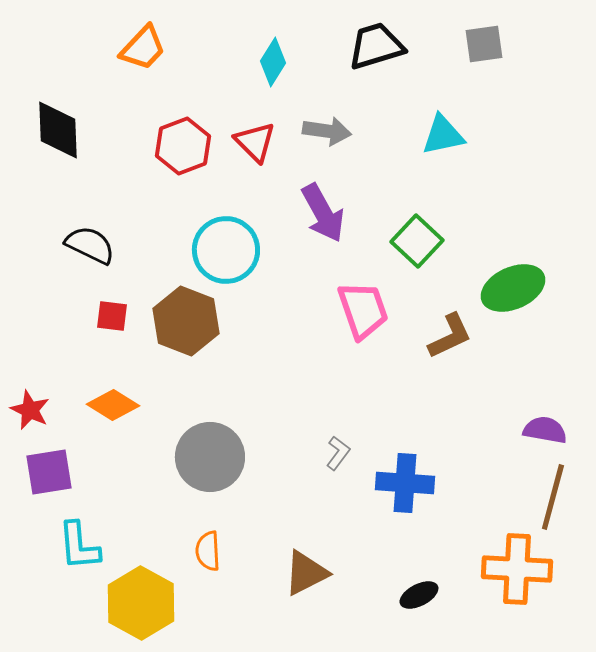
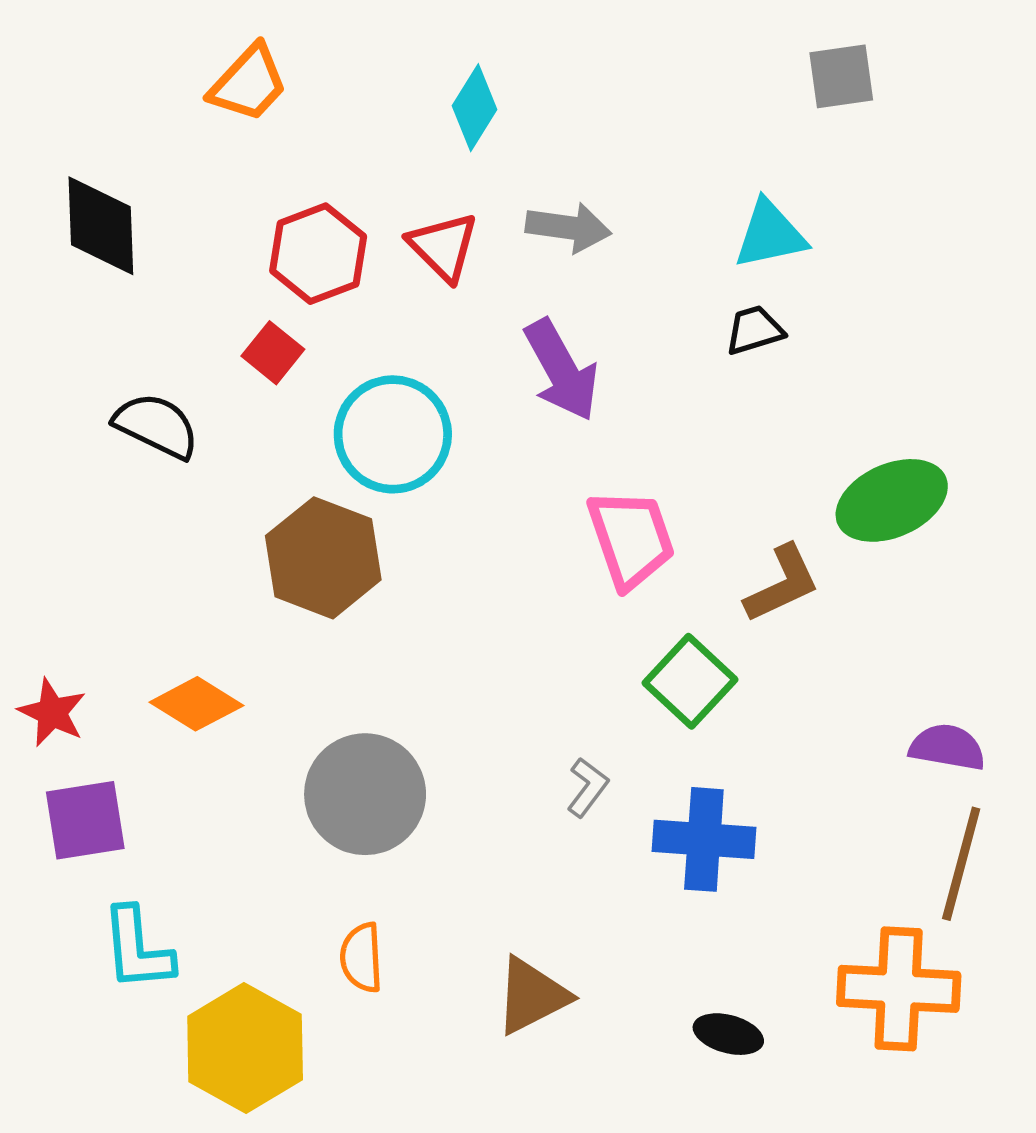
black trapezoid: (376, 46) -> (754, 330), moved, size x0.6
green square: (417, 241) -> (690, 681), moved
red square: (112, 316) -> (273, 353), moved, turned 32
black ellipse: (419, 595) -> (728, 1034), turned 42

